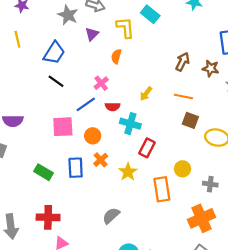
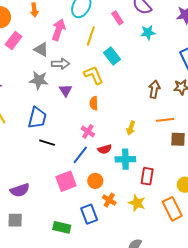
cyan rectangle: (150, 14) -> (112, 56), turned 30

